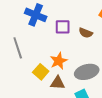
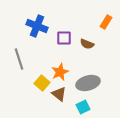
brown triangle: (58, 83) -> (59, 94), turned 35

